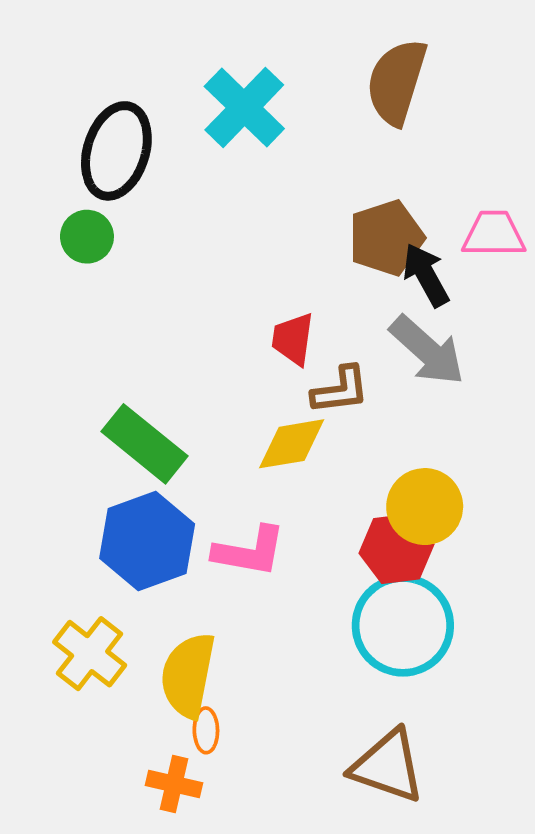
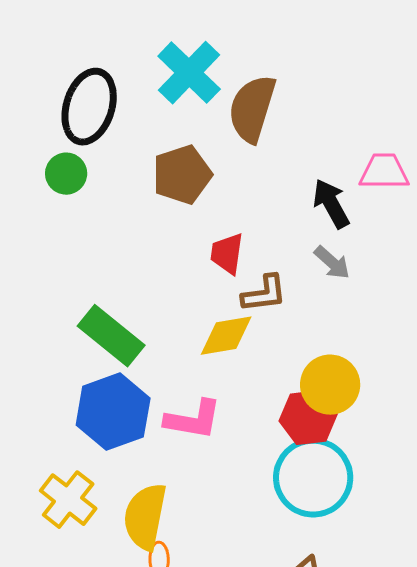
brown semicircle: (397, 82) -> (252, 109), moved
brown pentagon: (386, 238) -> (182, 175), moved
gray arrow: (427, 350) -> (332, 263), size x0.6

